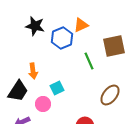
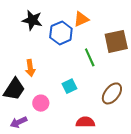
cyan square: (57, 88) -> (69, 86), moved

